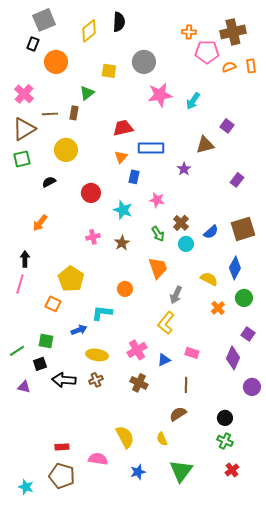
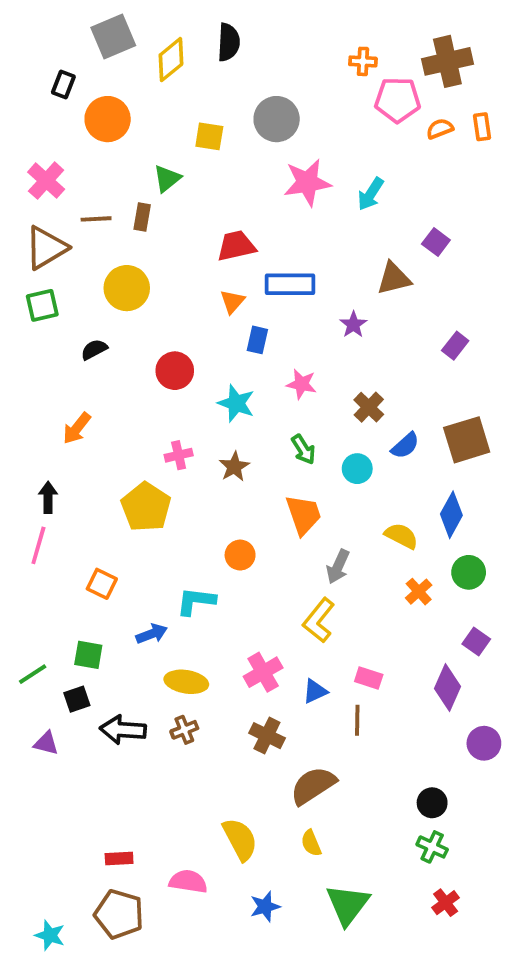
gray square: (44, 20) -> (113, 36), moved
brown cross: (181, 223) -> (369, 407), moved
yellow pentagon: (71, 279) -> (146, 507), moved
brown line: (186, 385) -> (357, 720), moved
brown semicircle: (178, 414) -> (313, 785), moved, size x1.4

